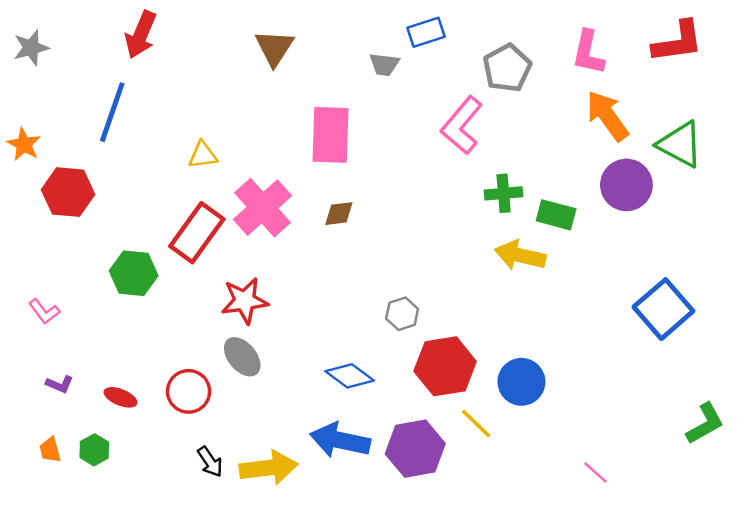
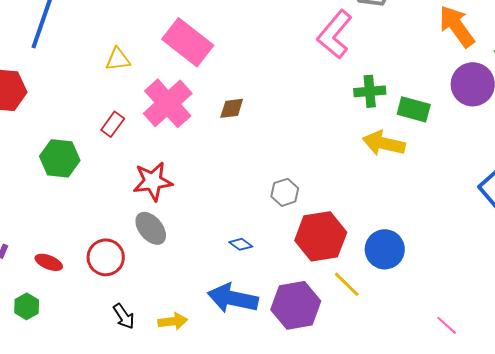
pink rectangle: (331, 135) -> (188, 42), moved, turned -54
red rectangle: (197, 233) -> (113, 124), size x0.5
blue diamond: (350, 376) -> (241, 244), size x0.6
yellow arrow: (268, 468) -> (173, 321), size x0.6

